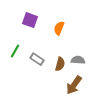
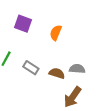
brown semicircle: (60, 64) -> (57, 73), turned -88

